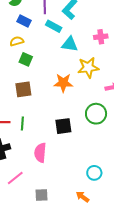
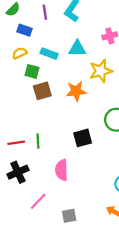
cyan rectangle: (54, 26) -> (49, 54), moved
brown square: (23, 89) -> (42, 91), moved

